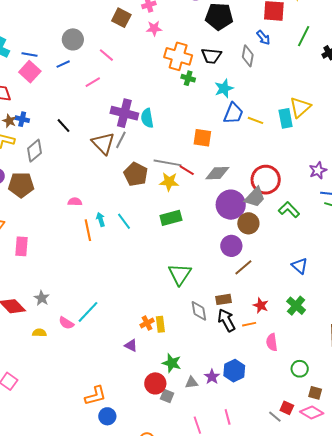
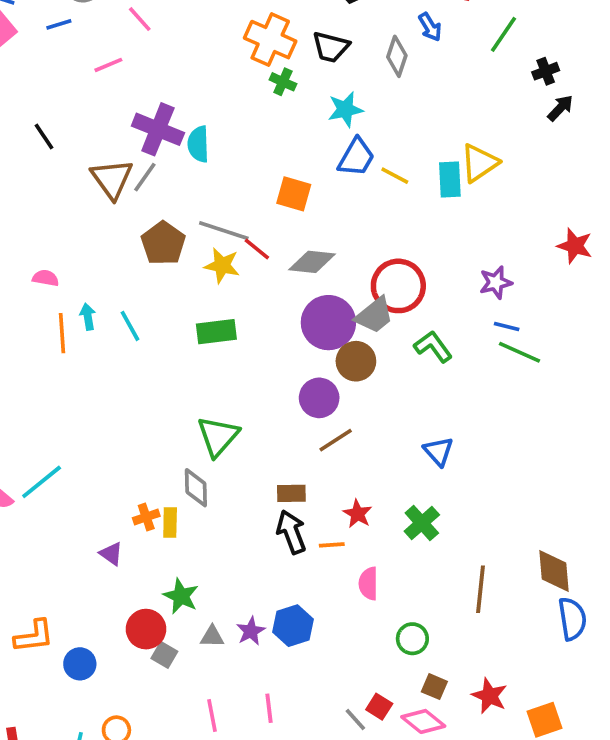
gray diamond: (199, 311) -> (196, 488), moved
blue circle: (107, 416) -> (80, 664), moved

